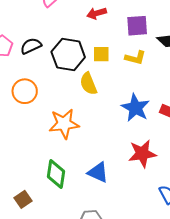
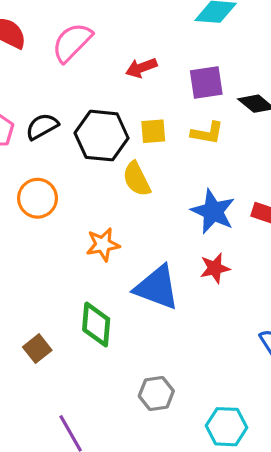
orange star: (64, 124) -> (103, 245), size x0.7
red star: (142, 154) -> (215, 268), moved, size x0.7
blue triangle: (98, 172) -> (157, 287), moved, size x1.4
brown square: (23, 199) -> (37, 349), moved

